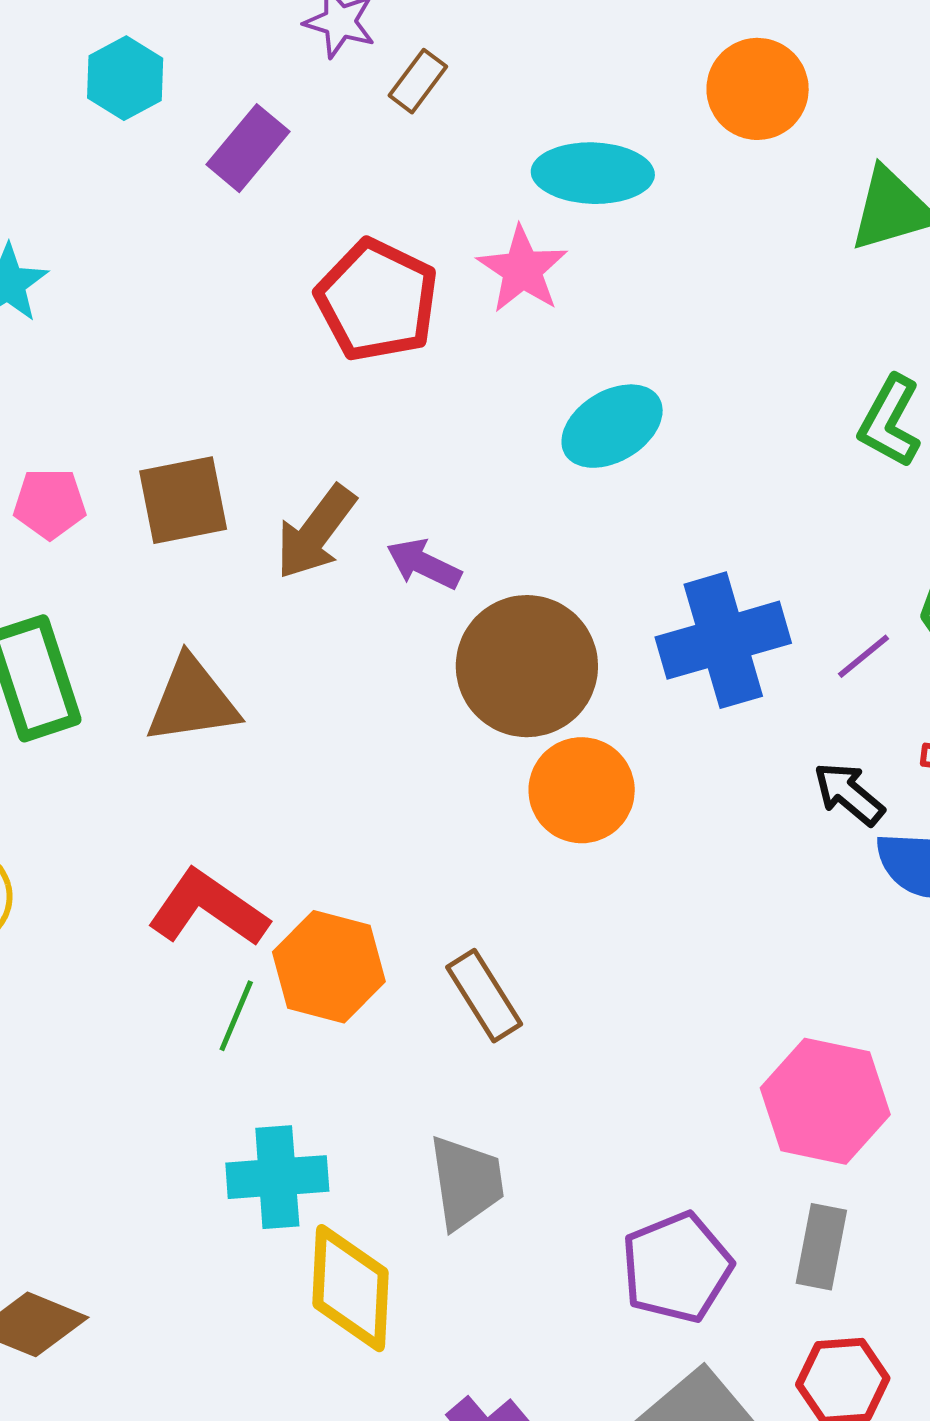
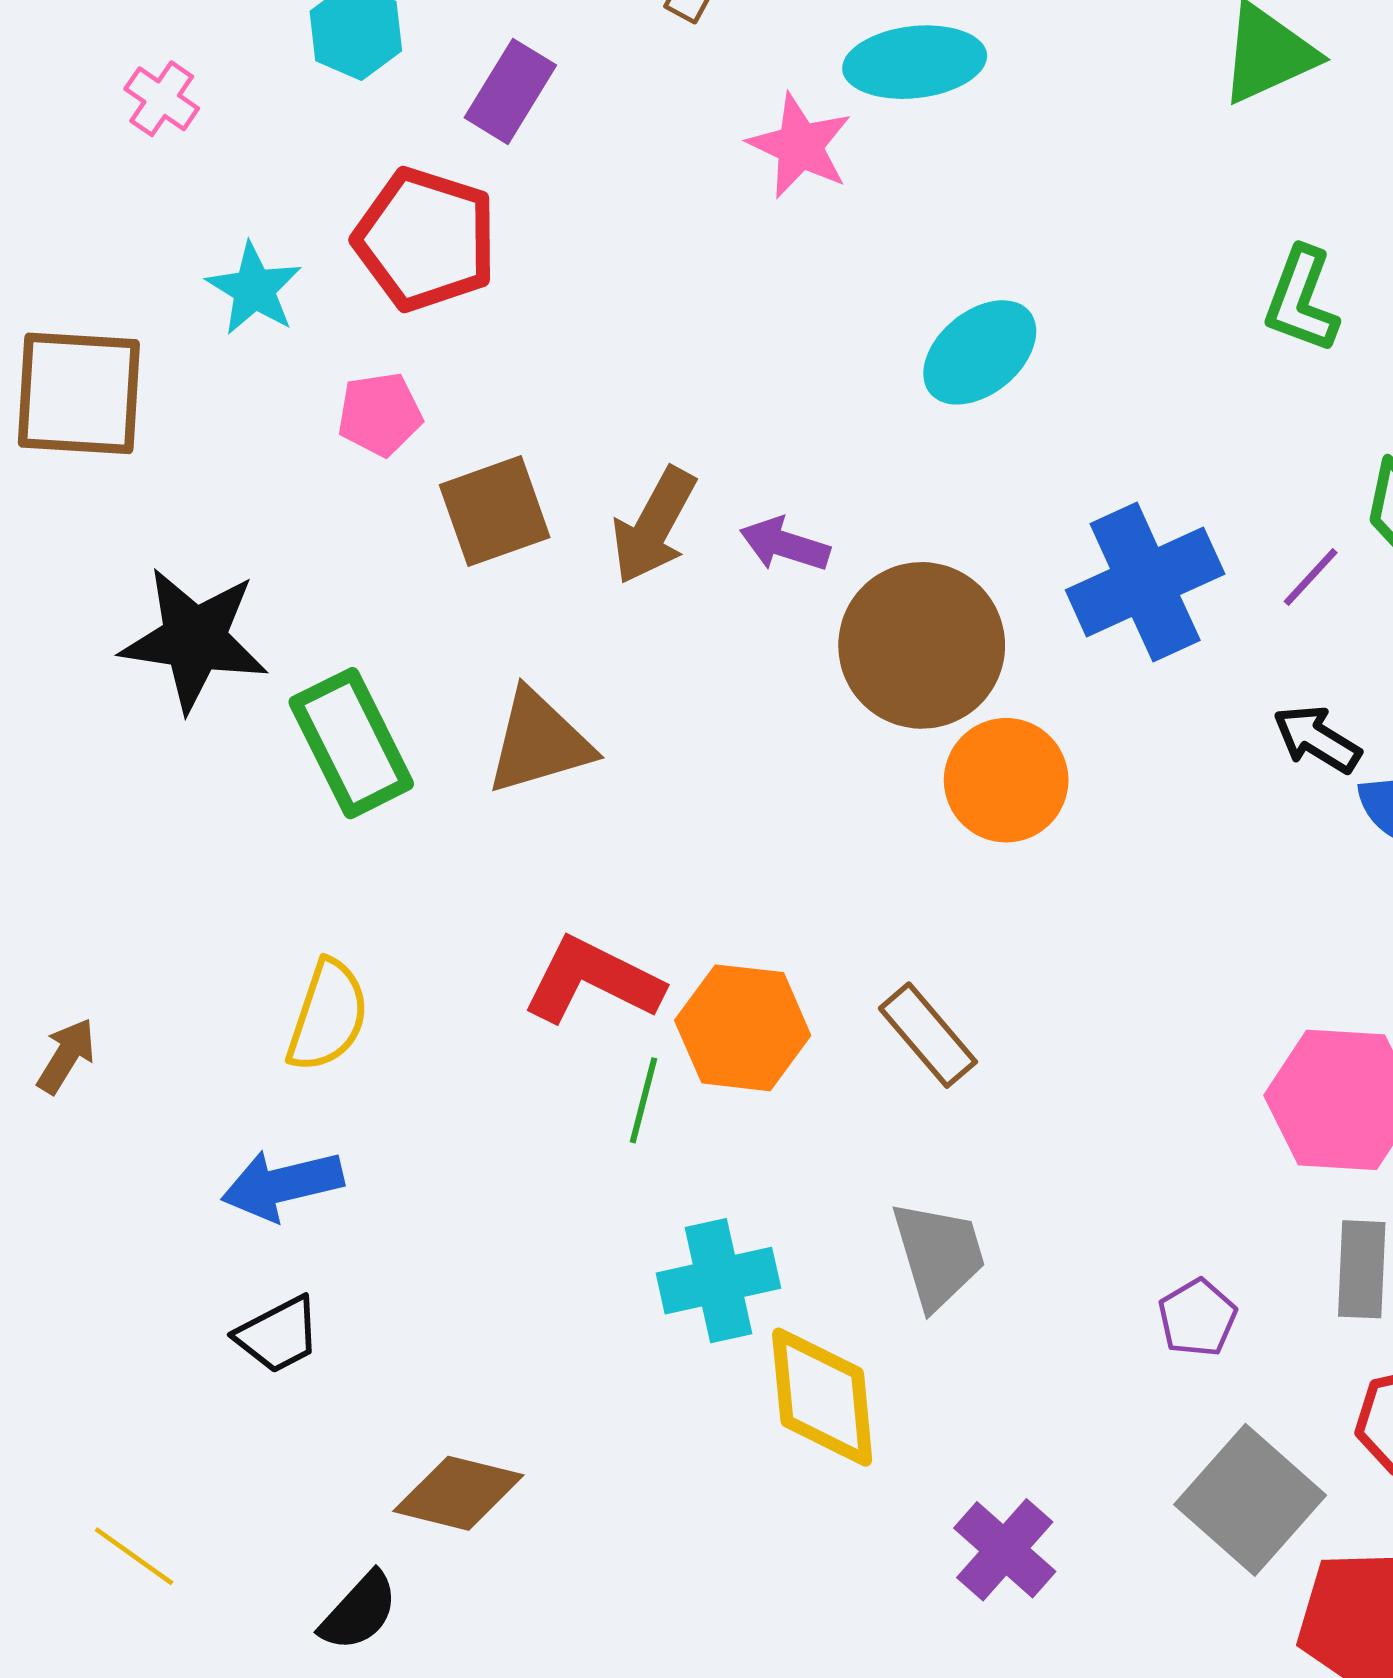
pink star: (522, 270) -> (800, 146), moved
red pentagon: (377, 300) -> (425, 239), moved
pink pentagon: (50, 503) -> (380, 414), moved
purple pentagon: (677, 1267) -> (1197, 1318), size x0.6

